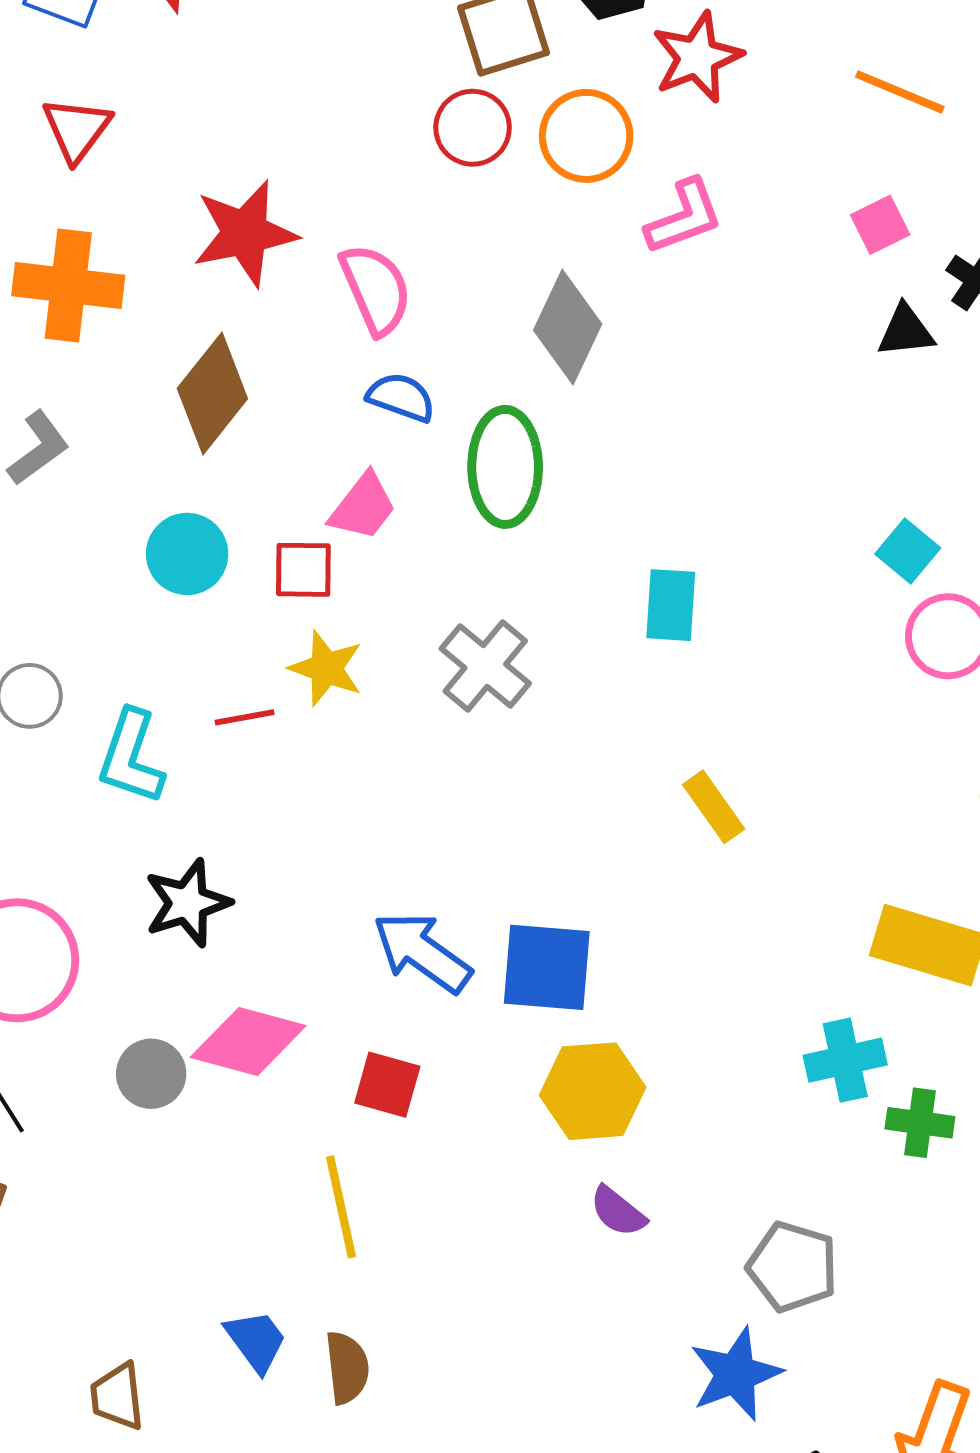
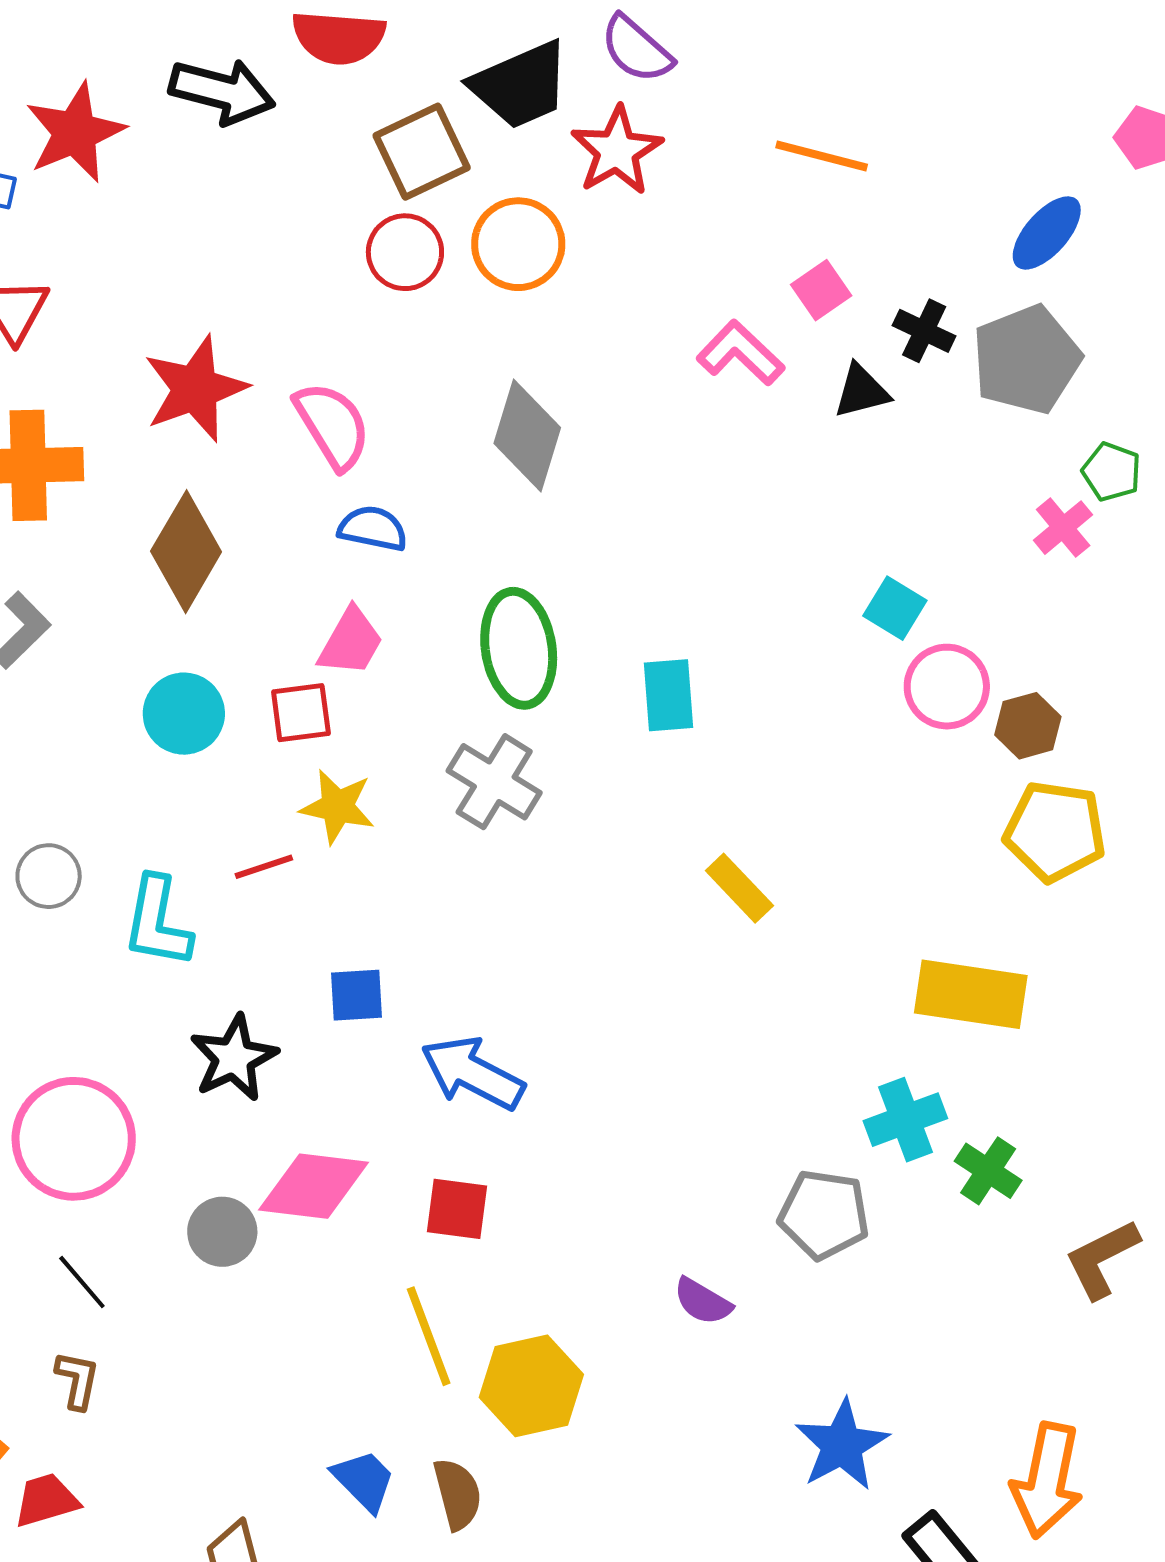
pink L-shape: (684, 217) -> (740, 353), moved, turned -108
green ellipse: (505, 467) -> (519, 648), moved
blue square: (547, 967) -> (357, 995), moved, size x0.6
yellow hexagon: (593, 1091) -> (531, 1386), moved
green cross: (920, 1123) -> (988, 1171), turned 34
gray pentagon: (793, 1267) -> (824, 1214), moved

